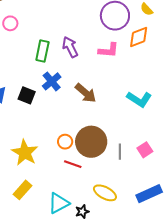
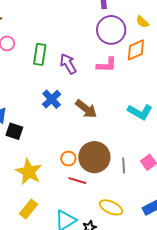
green rectangle: (42, 51) -> (40, 54), moved
black square: (27, 95) -> (14, 131), moved

